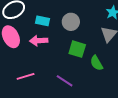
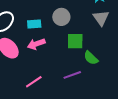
green semicircle: (97, 63) -> (91, 58), moved
purple line: (65, 81) -> (72, 75), turned -36

